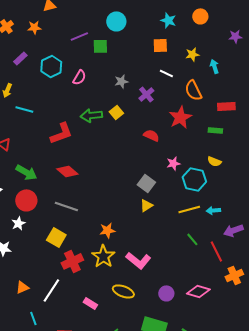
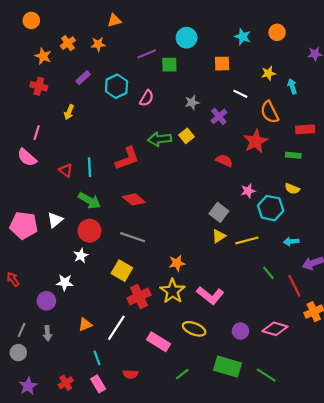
orange square: (160, 45) -> (222, 64), moved
cyan line: (24, 109) -> (89, 167), moved, turned 72
yellow line: (189, 209) -> (247, 240), moved
pink rectangle: (90, 303) -> (158, 342), size x1.5

